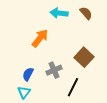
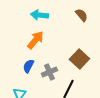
cyan arrow: (59, 13) -> (39, 15), moved
blue semicircle: (28, 74) -> (28, 66), moved

